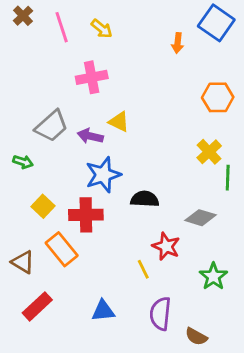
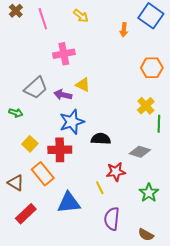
yellow arrow: (102, 29) -> (81, 16), moved
red star: (166, 246) -> (116, 172), turned -30
blue triangle: (103, 311) -> (69, 203), moved, size x1.4
brown semicircle: (196, 337) -> (146, 235), moved

